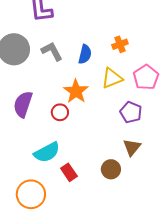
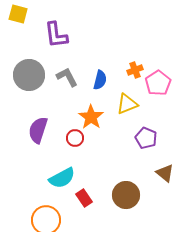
pink pentagon: (146, 77) -> (158, 83), moved
brown triangle: (132, 147) -> (165, 173), moved, turned -30
brown circle: (111, 169) -> (126, 195), size x1.4

